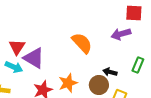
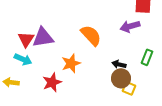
purple triangle: (34, 58) -> (43, 37), moved, turned -40
orange star: (68, 83) -> (71, 63), moved
brown circle: (99, 85) -> (121, 78), moved

